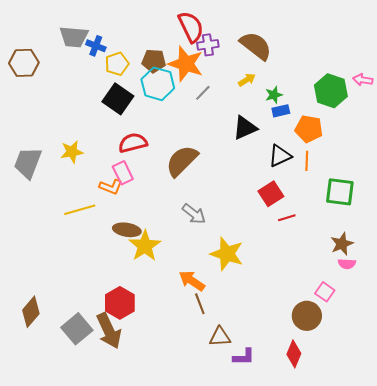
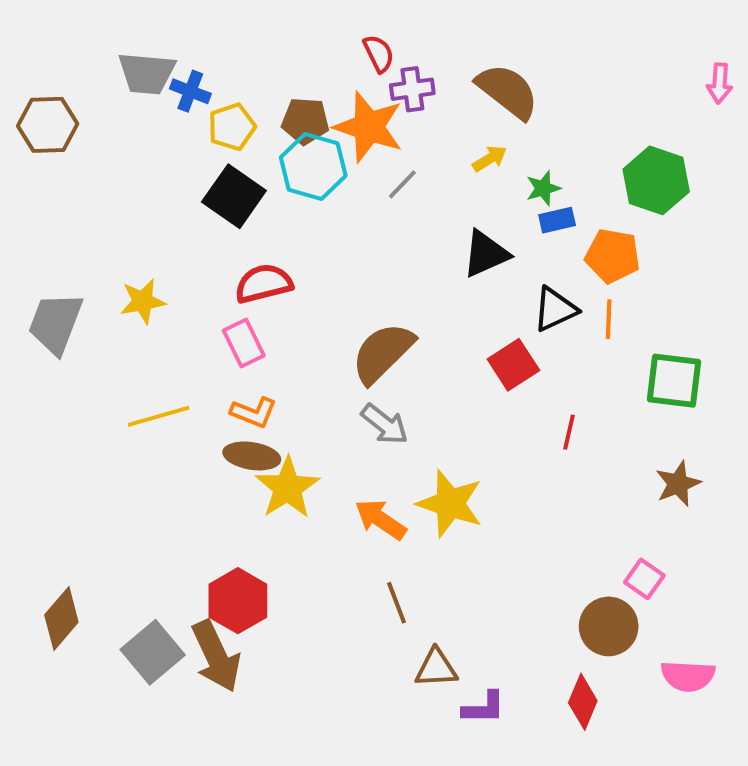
red semicircle: (191, 27) -> (379, 54), size x0.6
pink arrow: (363, 80) -> (720, 83), moved, turned -96
brown semicircle: (182, 161) -> (383, 353), moved
orange L-shape: (111, 187) -> (254, 412), moved
red square: (271, 194) -> (513, 365), moved
red line: (287, 218) -> (569, 432), turned -60
pink semicircle: (347, 264) -> (688, 676), moved, size x1.5
orange arrow: (192, 281) -> (381, 519), moved

